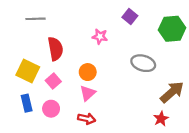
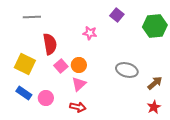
gray ellipse: (143, 63) -> (127, 70), moved
pink square: (53, 81) -> (61, 66), moved
brown arrow: (172, 92) -> (155, 83), size x0.7
blue rectangle: (27, 103) -> (24, 93), turned -42
red star: (161, 119) -> (154, 107), moved

